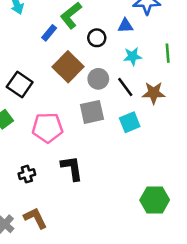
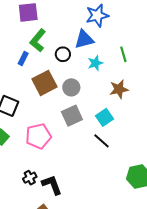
blue triangle: (125, 26) -> (84, 39), size x1.5
brown square: (68, 67) -> (44, 83), turned 30
black line: (125, 87) -> (102, 141), moved
black L-shape: (72, 168) -> (52, 185), moved

